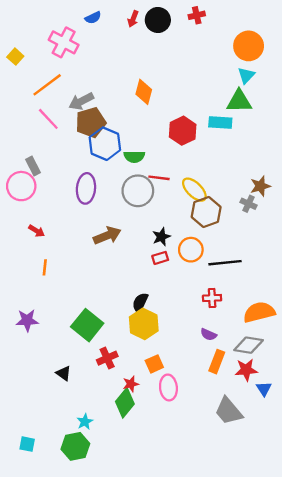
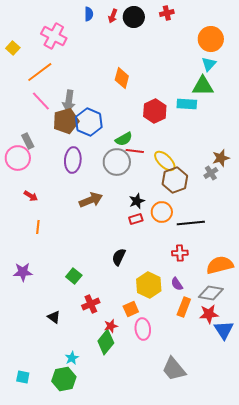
blue semicircle: (93, 18) -> (89, 14), moved, turned -64
gray arrow: (81, 101) -> (69, 101), moved, turned -55
brown pentagon: (91, 122) -> (66, 121), moved
green semicircle: (134, 157) -> (124, 139), moved, turned -30
gray cross: (249, 204) -> (211, 173), turned 32
yellow hexagon: (144, 324) -> (149, 285), moved
green square: (87, 325) -> (74, 276), size x0.6
purple semicircle: (208, 334) -> (177, 284), turned 32
blue triangle: (264, 389) -> (224, 330), size x1.5
gray trapezoid: (229, 411) -> (174, 369), moved

